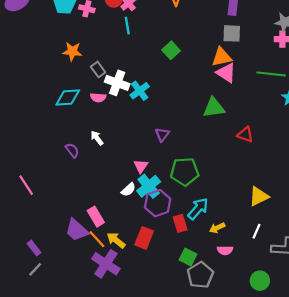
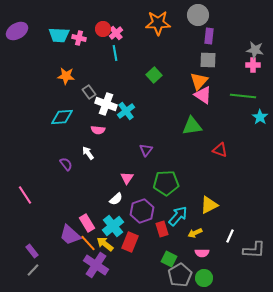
orange triangle: (222, 57) -> (199, 81), turned -36
pink semicircle: (98, 97) -> (98, 130), moved
cyan cross: (149, 186) -> (113, 226), moved
yellow triangle: (259, 196) -> (209, 205), moved
green circle: (260, 281) -> (204, 278), moved

